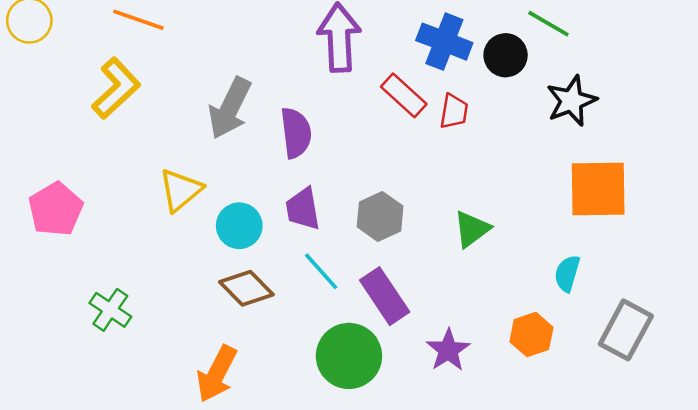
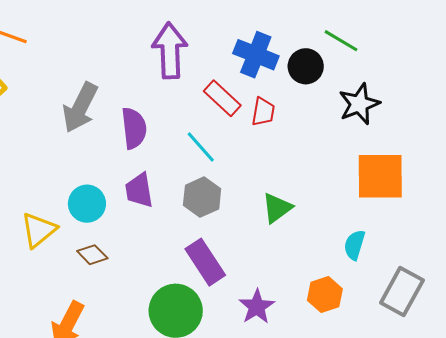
yellow triangle: (181, 190) -> (39, 230), moved
cyan line: (321, 271) -> (201, 147), moved
brown diamond: (246, 288) -> (92, 255), size x0.7

